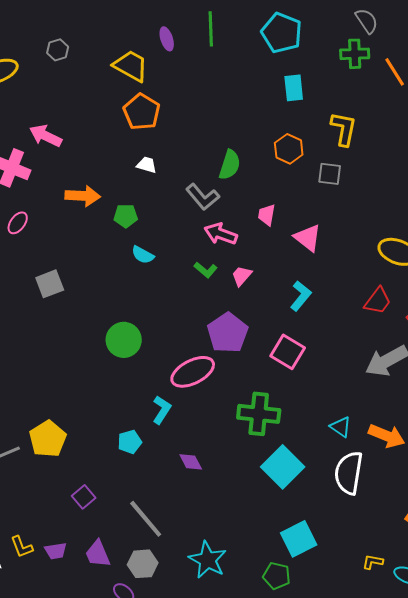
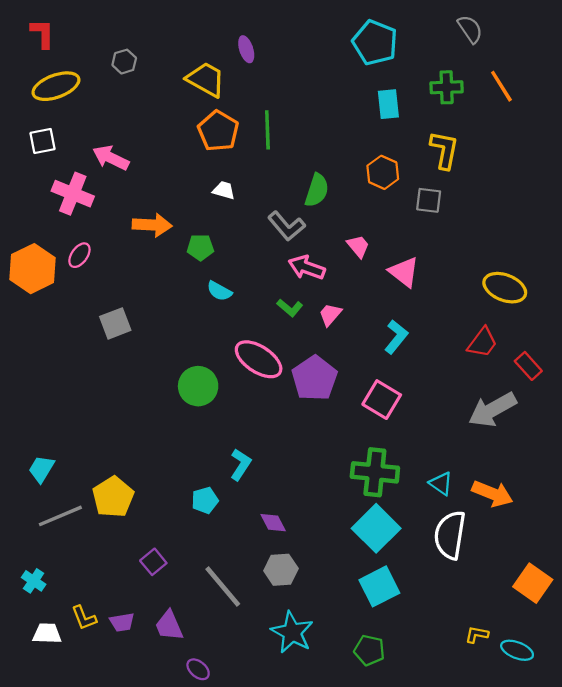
green line: (211, 29) -> (267, 130), moved
green cross: (355, 54) -> (447, 87), moved
pink trapezoid: (267, 215) -> (358, 246), turned 130
pink ellipse: (193, 372) -> (259, 359), moved, turned 60
green cross: (259, 414) -> (375, 472), moved
cyan square: (299, 539) -> (379, 586), moved
gray hexagon: (143, 564) -> (281, 570), moved

